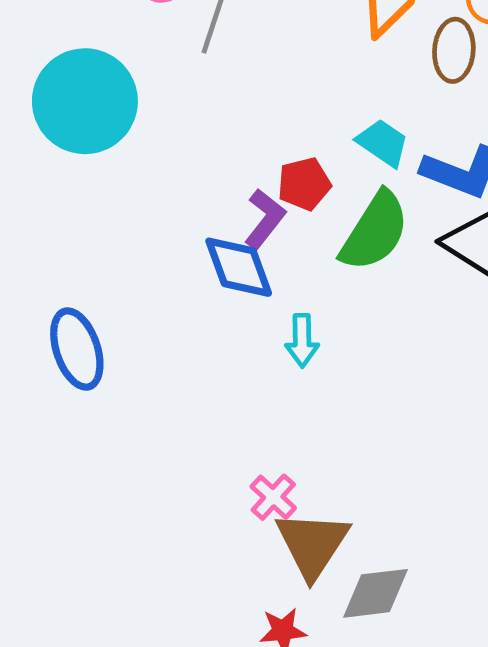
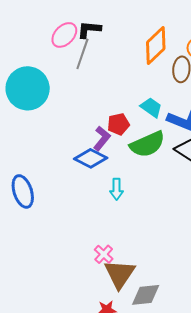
green semicircle: (375, 231) -> (147, 144), turned 33
blue diamond: (239, 267) -> (91, 158), turned -44

